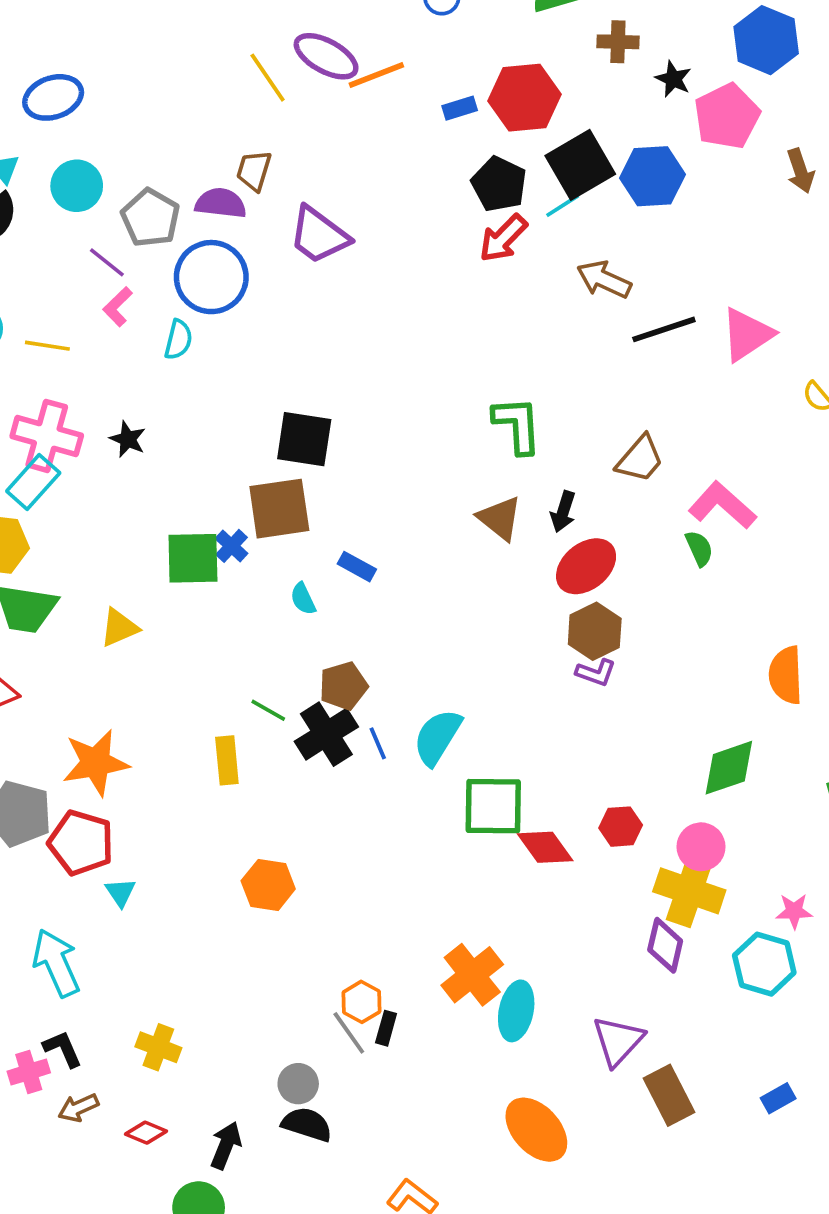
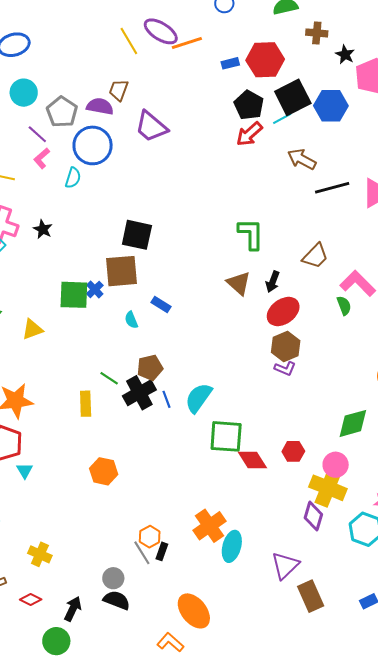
orange ellipse: (536, 1130) -> (194, 611), moved

